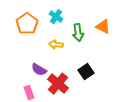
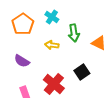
orange triangle: (103, 27) -> (99, 43), moved
purple semicircle: (39, 70) -> (22, 61), moved

